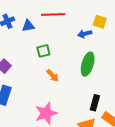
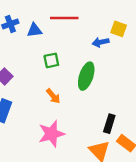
green ellipse: (88, 64) -> (86, 76), moved
orange arrow: (53, 76) -> (53, 96), moved

